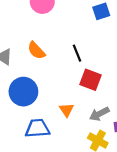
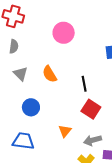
blue circle: (23, 92) -> (31, 107), size x0.7
blue trapezoid: (37, 128) -> (23, 141), moved

